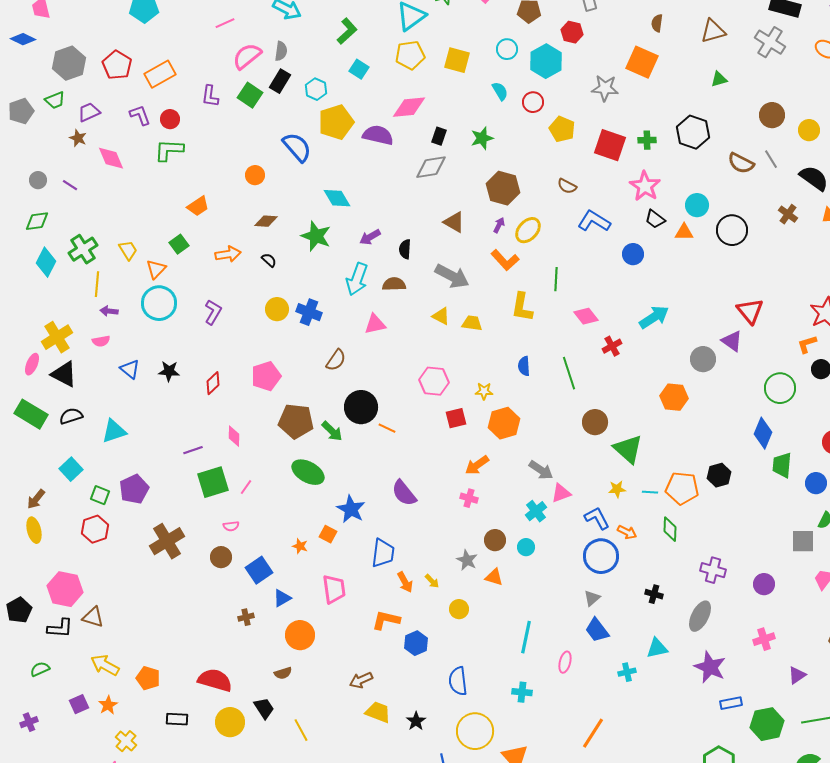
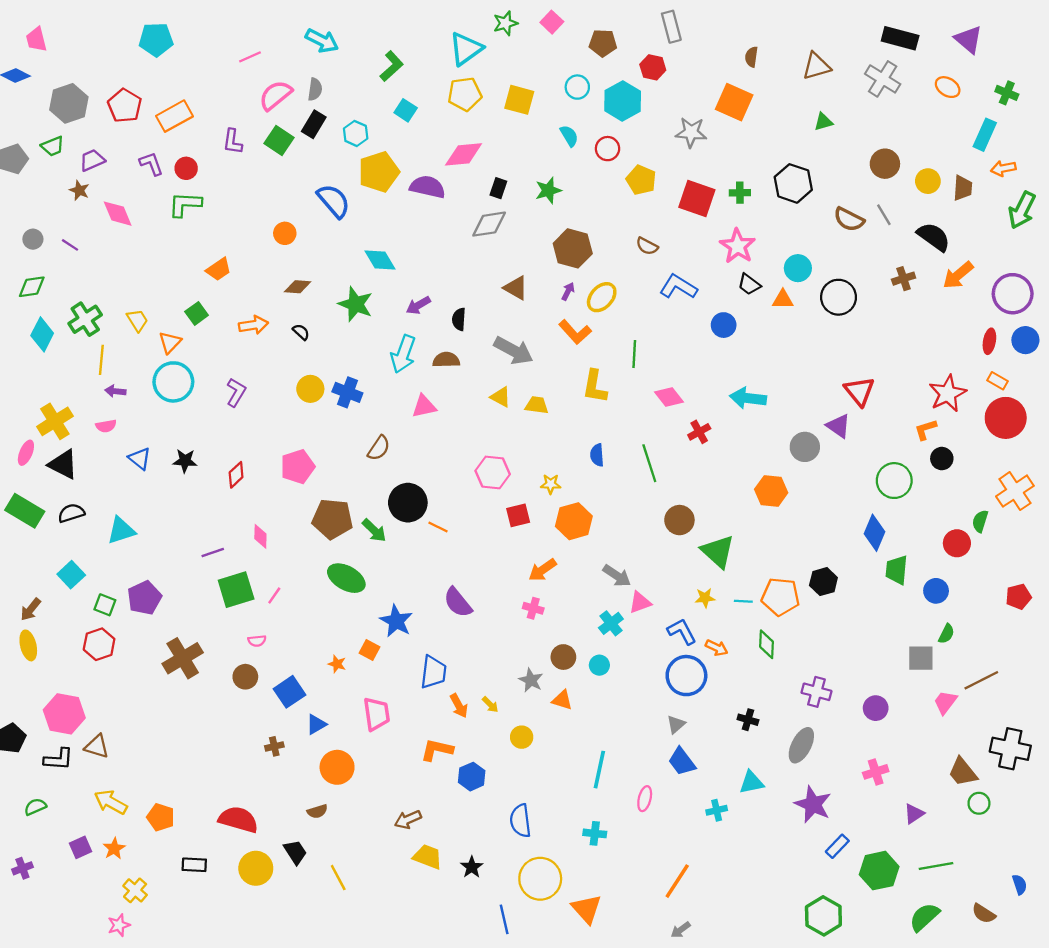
brown cross: (788, 214) -> (904, 279), turned 36
cyan arrow: (654, 317) -> (748, 398), turned -140
blue rectangle: (731, 703) -> (837, 846), turned -35

